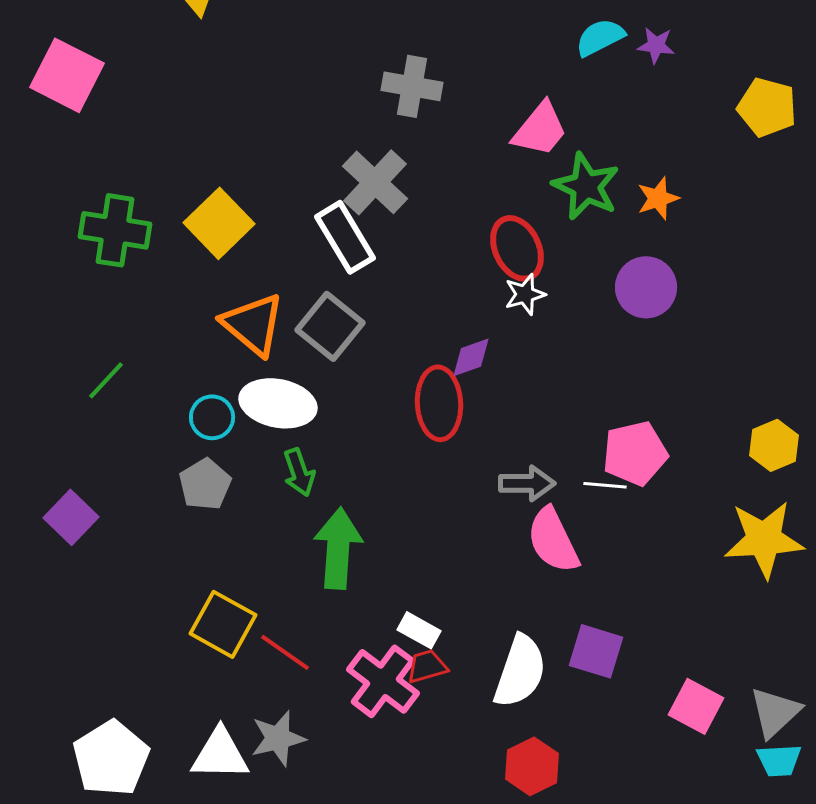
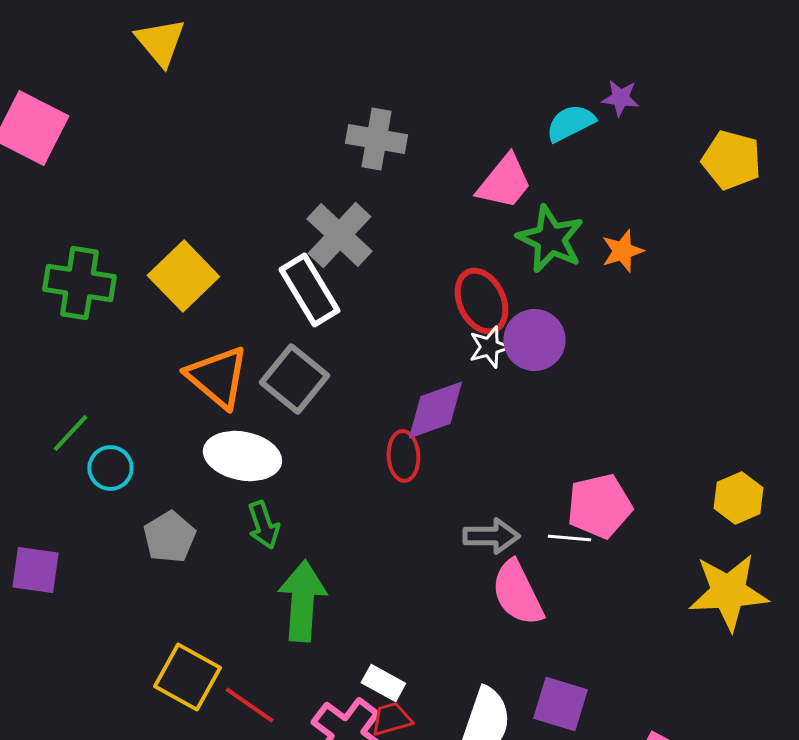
cyan semicircle: (600, 37) -> (570, 123), moved
purple circle: (646, 287) -> (534, 340), moved
purple diamond: (471, 357) -> (435, 410), size x1.5
red ellipse: (439, 403) -> (403, 456), size x0.7
cyan circle: (212, 417) -> (110, 468), moved
purple square: (71, 517) -> (35, 570), turned -36

